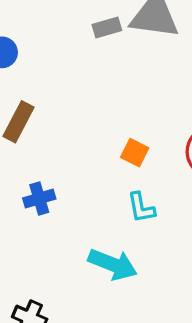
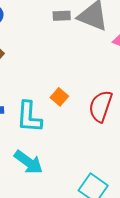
cyan L-shape: (141, 208) -> (29, 117), moved, size x1.6

